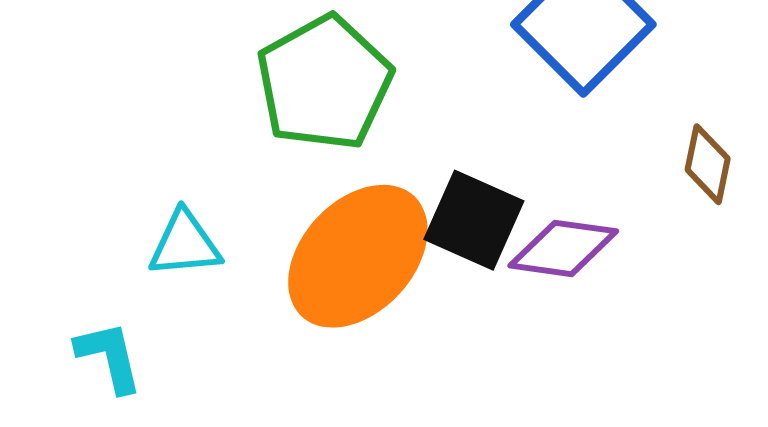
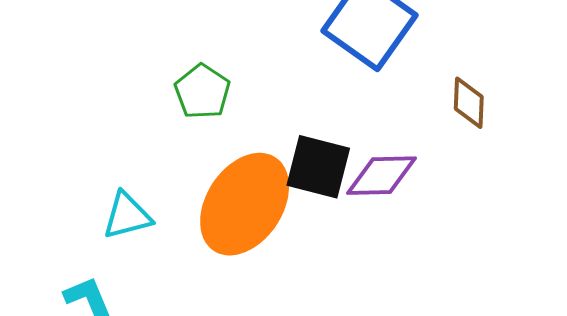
green pentagon: (324, 83) -> (202, 92), size x0.6

